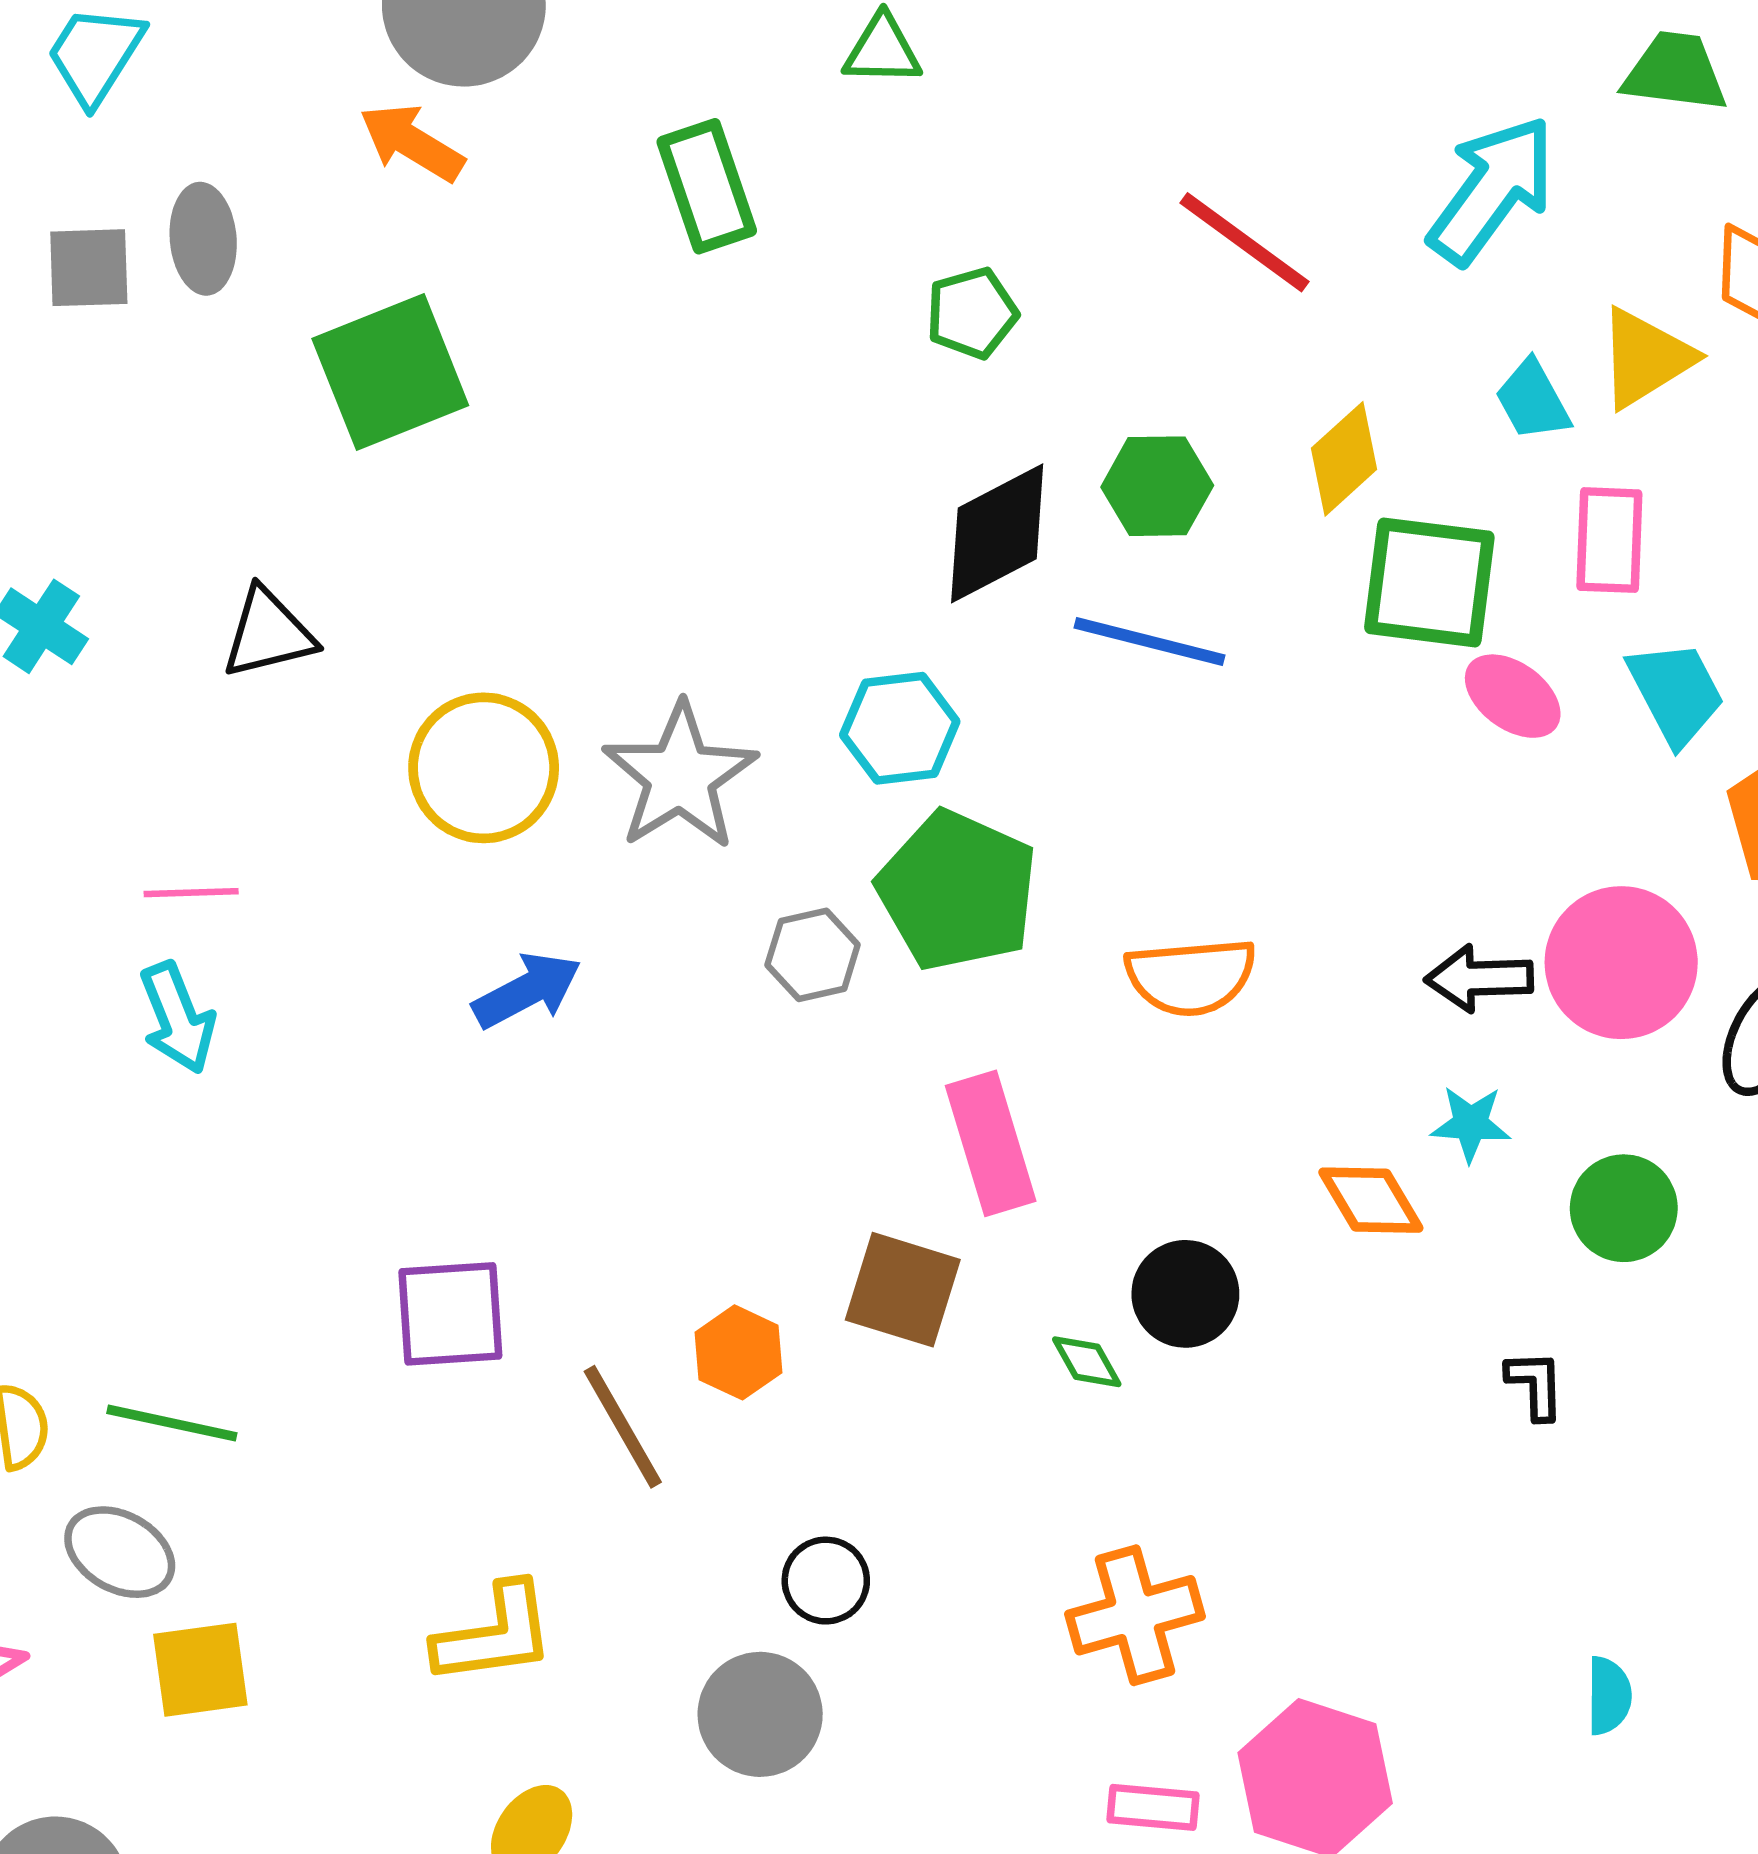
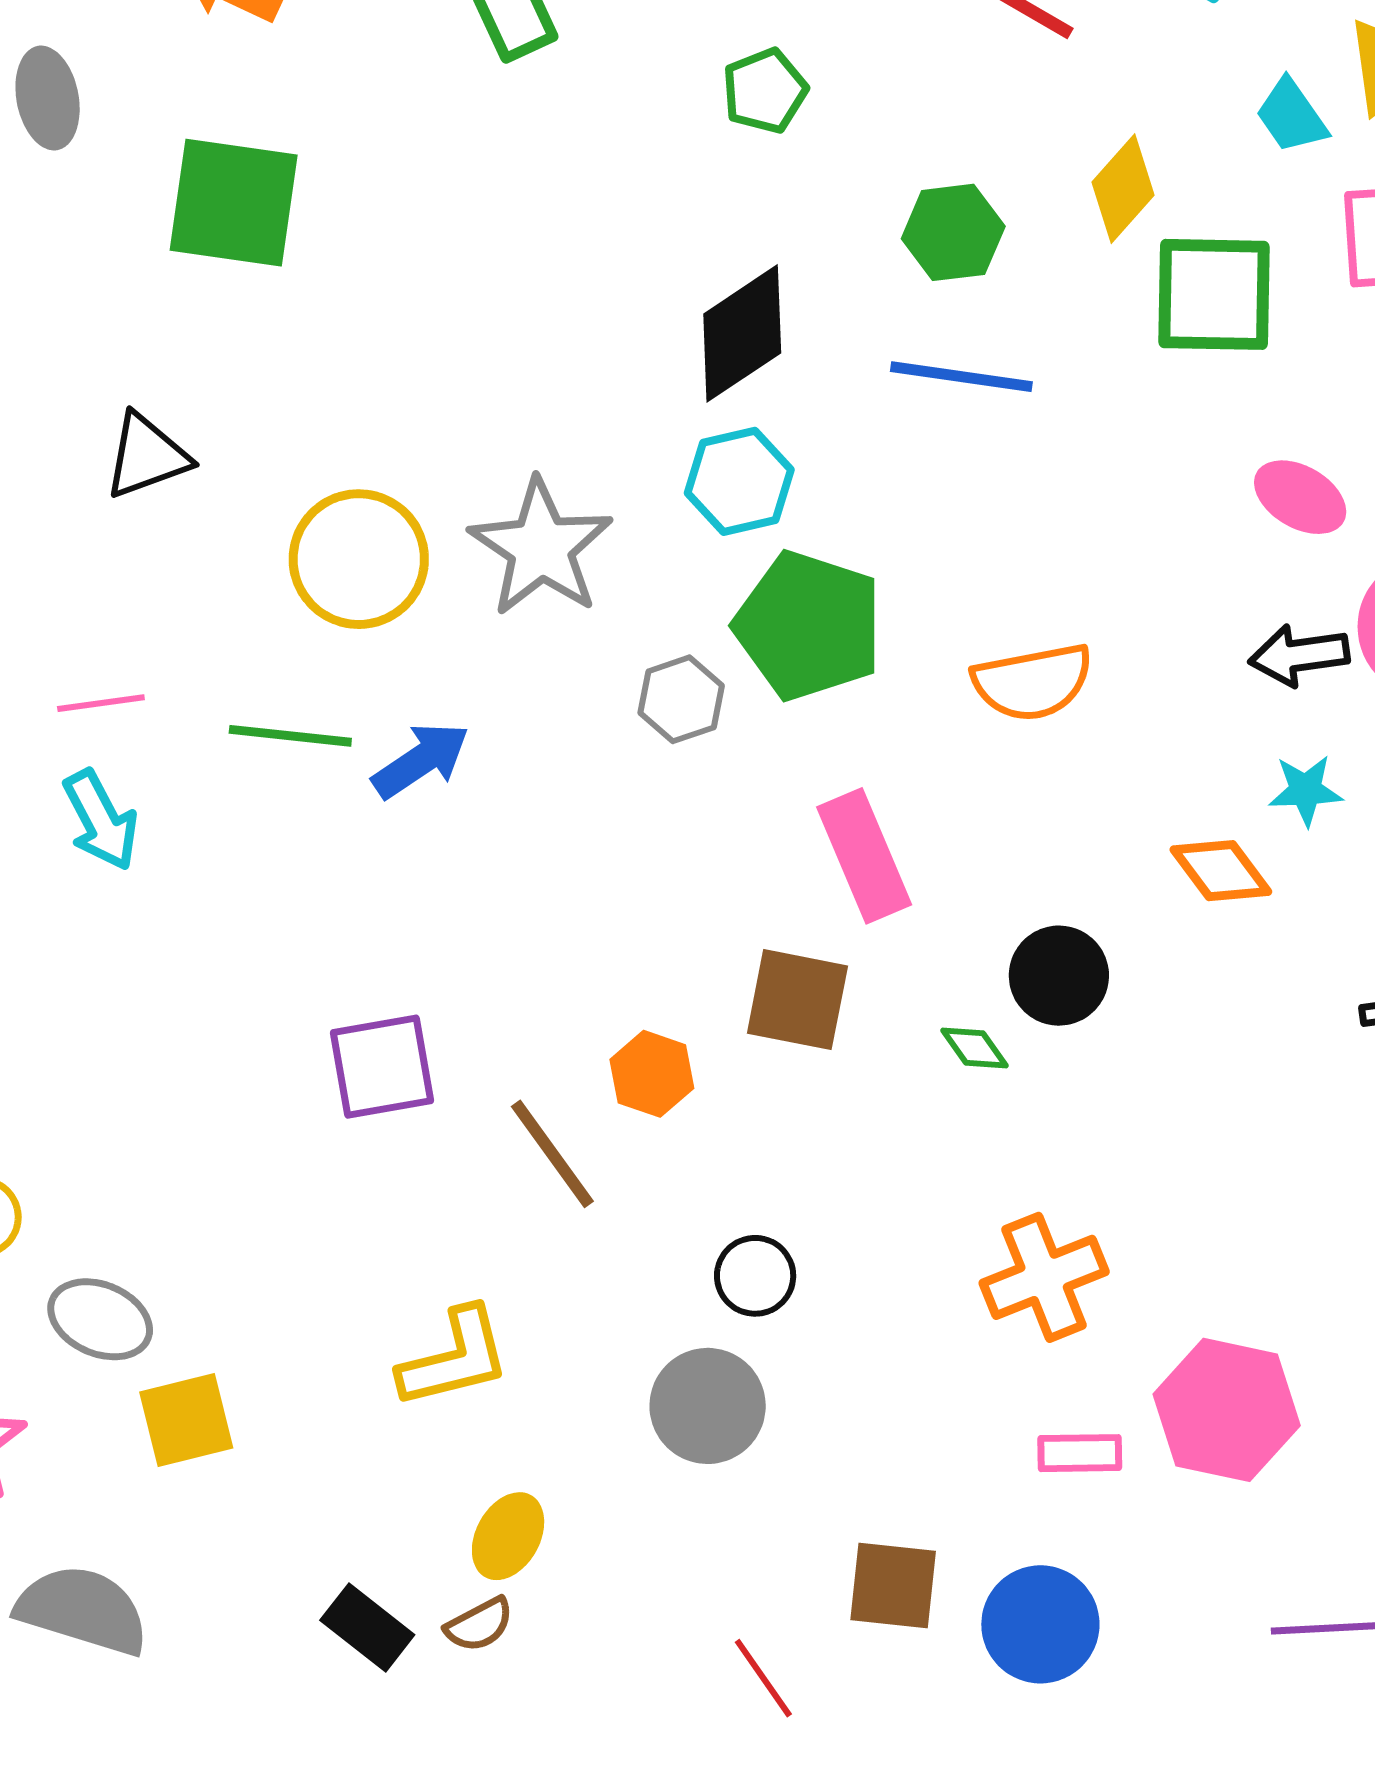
green square: (390, 372) -> (234, 203), turned 36
black diamond: (997, 533) -> (742, 333), moved
pink ellipse: (1513, 696) -> (1300, 497), moved
green line: (172, 1423) -> (290, 736), moved

